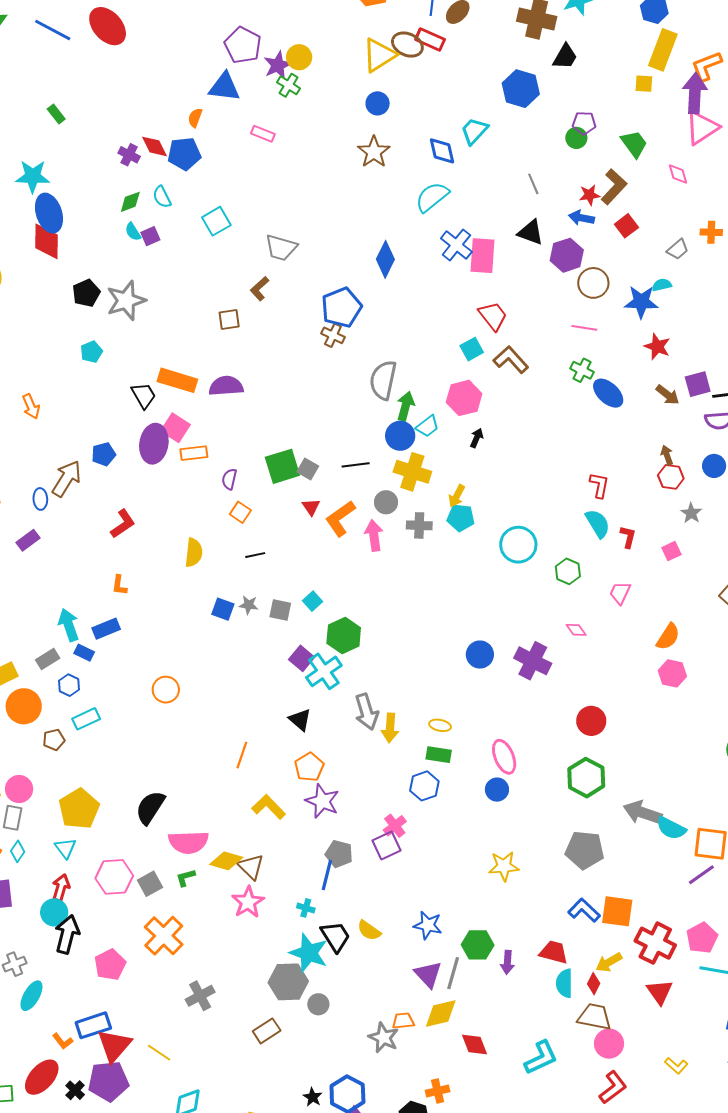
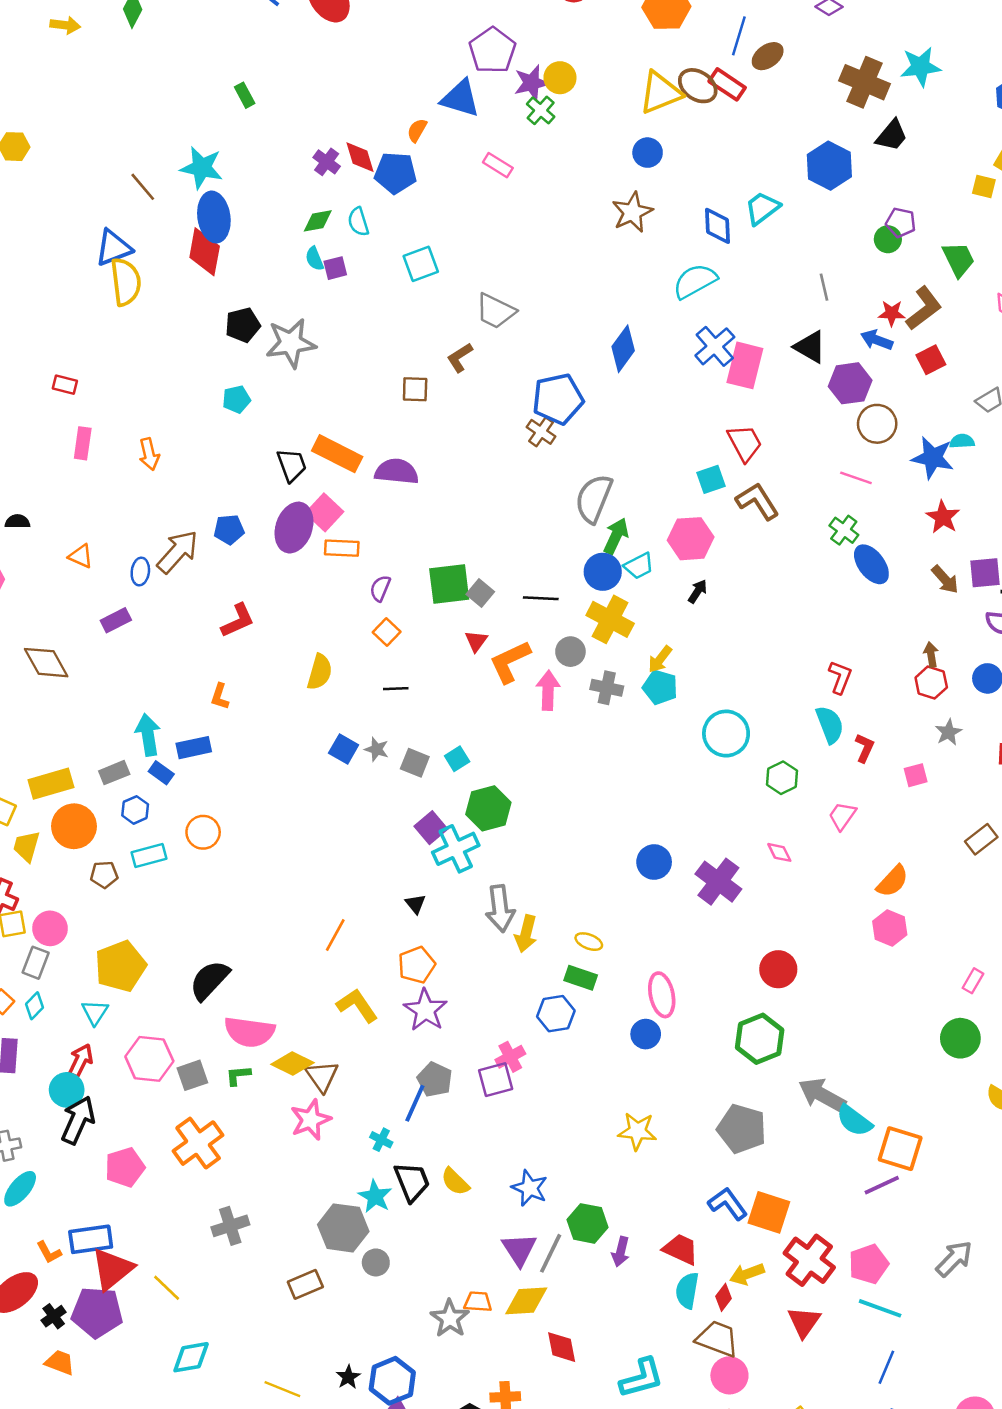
orange circle: (166, 690) -> (203, 832), moved
black triangle: (300, 720) -> (415, 904), size x0.7
cyan star: (309, 953) -> (375, 1196), size x0.7

